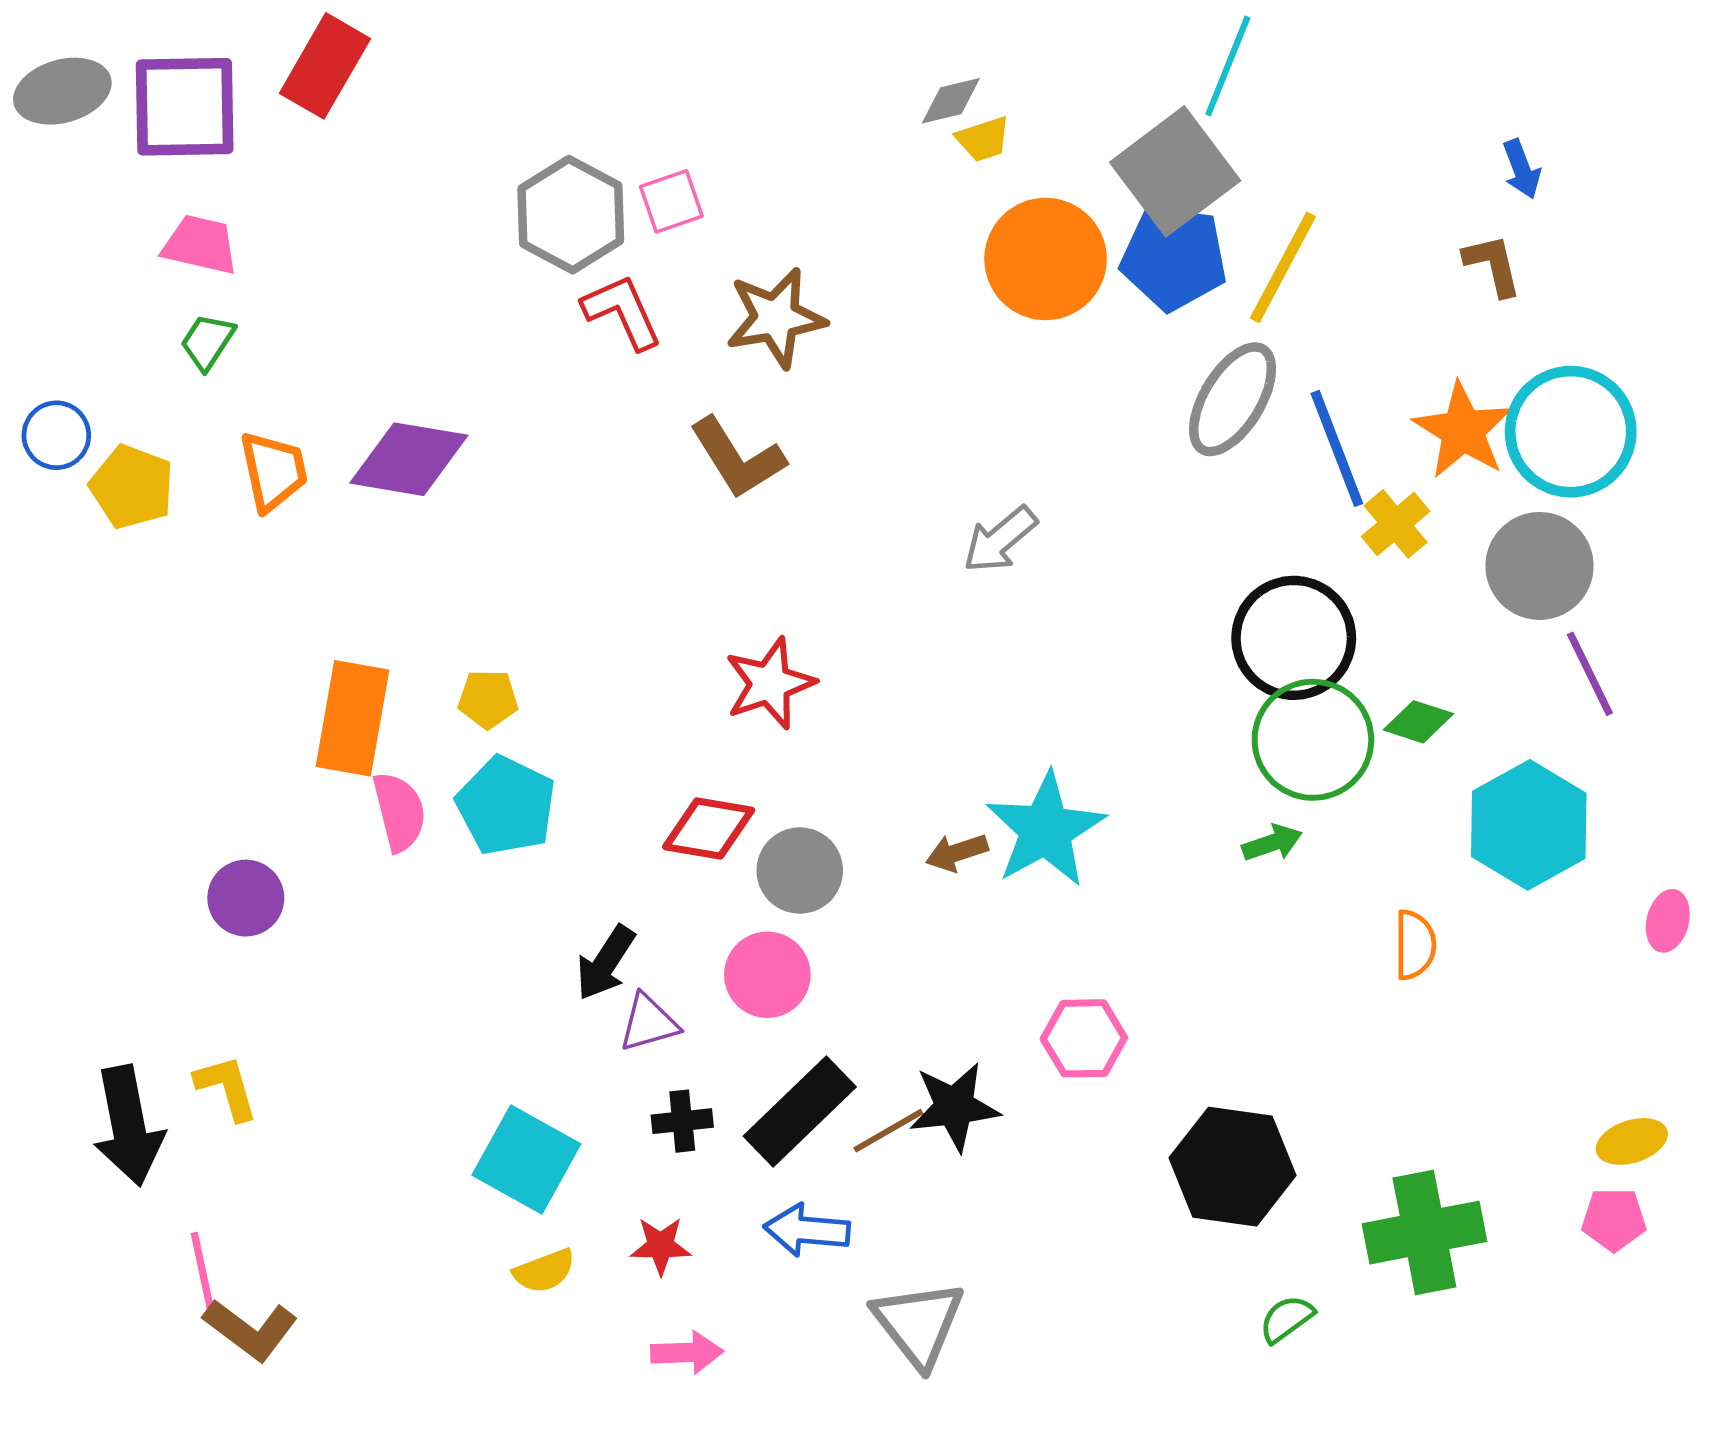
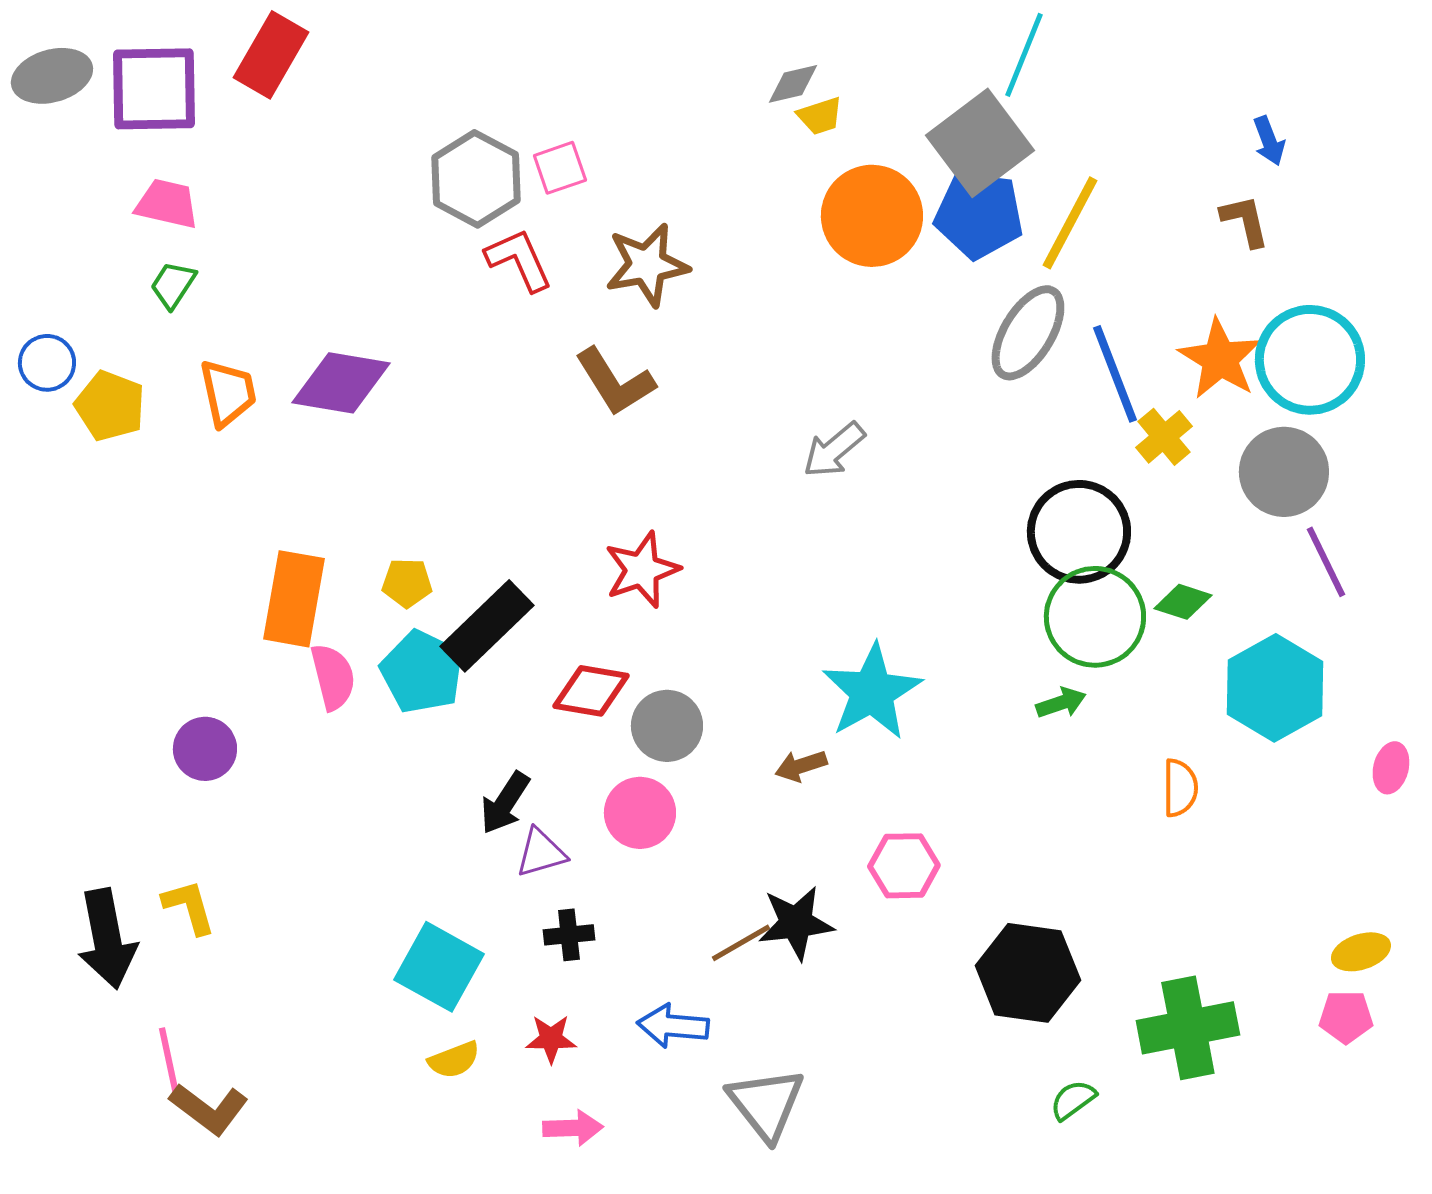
brown arrow: (957, 852) -> (801, 766), moved
black rectangle: (800, 1111) -> (487, 626), moved

